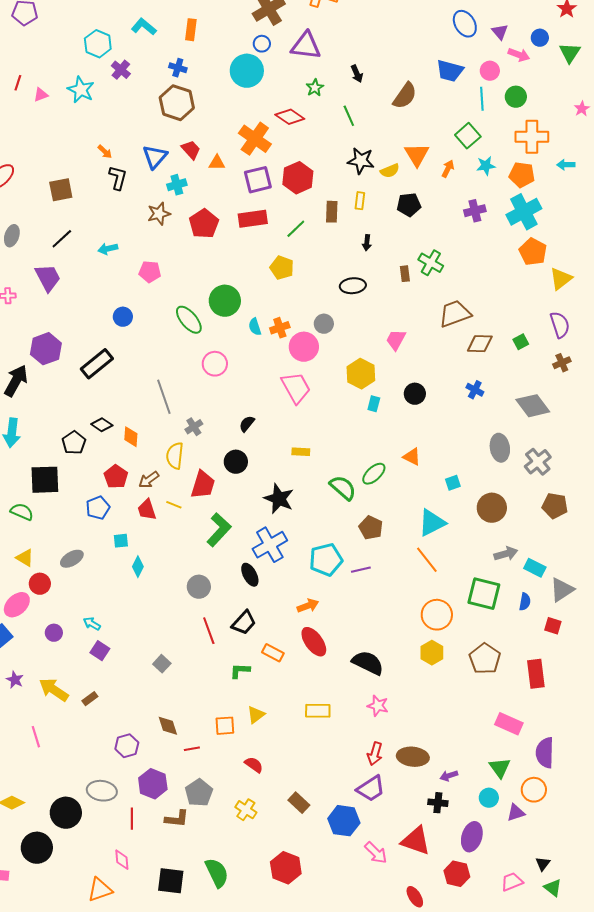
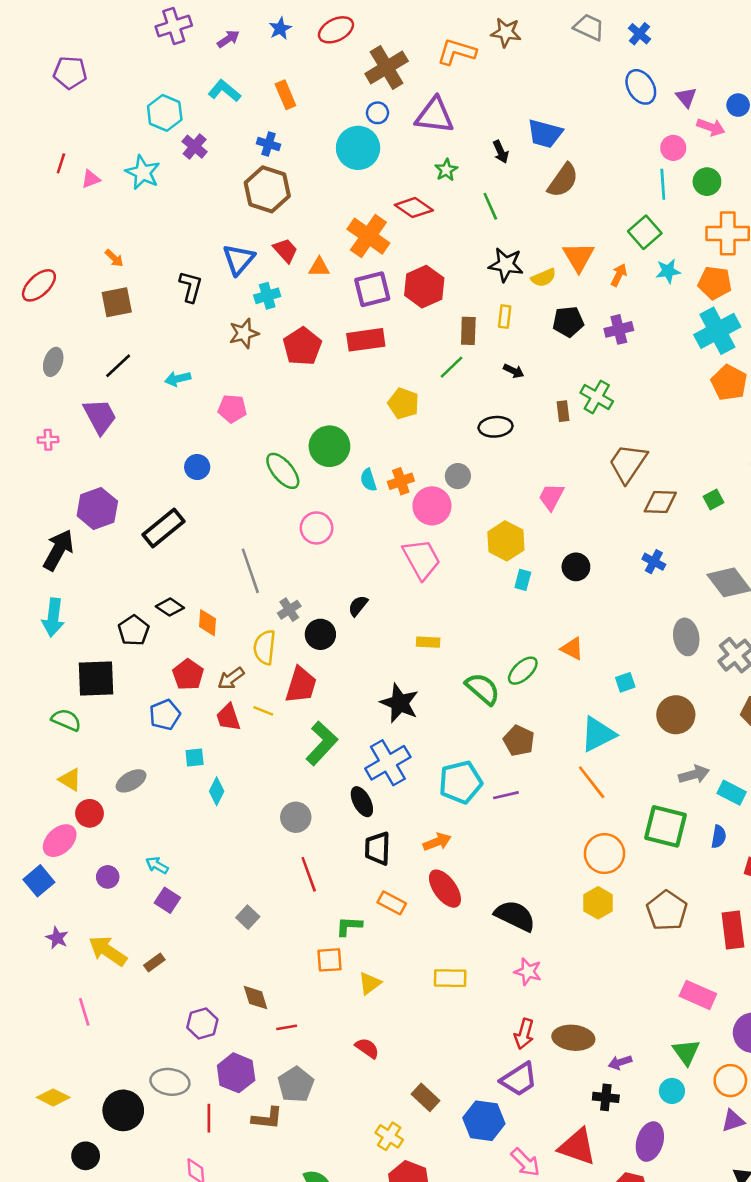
orange rectangle: (191, 30) -> (285, 95), turned -30
blue trapezoid: (450, 71) -> (545, 134), moved
orange arrow: (105, 152) -> (114, 258), moved
purple cross: (475, 211) -> (619, 329), moved
green line: (296, 229) -> (451, 367), moved
black arrow: (367, 243) -> (514, 371), turned -70
brown trapezoid: (455, 314) -> (628, 463), turned -36
black circle: (236, 462) -> (320, 634), moved
black trapezoid: (244, 623) -> (377, 848), moved, turned 140
orange square: (225, 726) -> (329, 960), moved
yellow cross: (246, 810) -> (389, 1136), moved
purple triangle: (516, 813) -> (733, 1121), moved
black circle: (37, 848) -> (86, 1156), size x0.7

